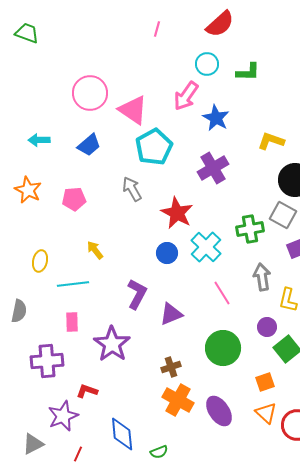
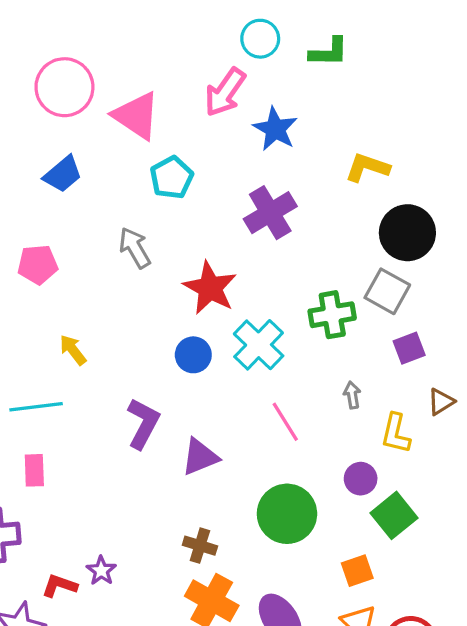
cyan pentagon: (154, 147) -> (172, 178), size x0.7
gray arrow: (262, 277) -> (352, 395), size x0.6
purple star: (112, 344) -> (101, 571), moved, size x0.5
brown cross: (171, 367) -> (200, 546), turned 36

